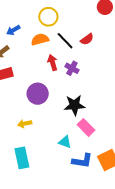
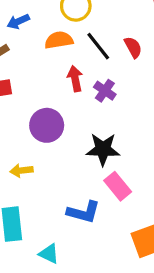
red semicircle: (87, 39) -> (133, 47), turned -88
cyan triangle: (65, 142) -> (49, 254), moved
blue L-shape: (82, 161) -> (84, 212), moved

